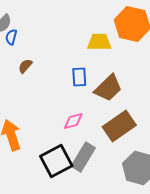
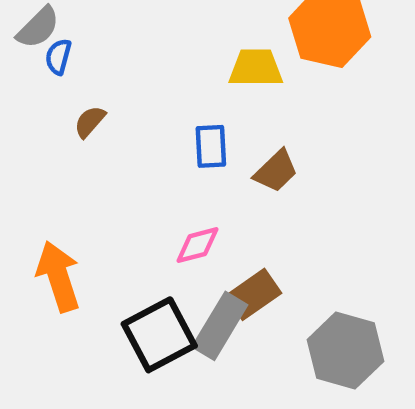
brown trapezoid: (108, 88) -> (276, 171), size x0.7
brown rectangle: (119, 126) -> (253, 294), moved, size x0.7

